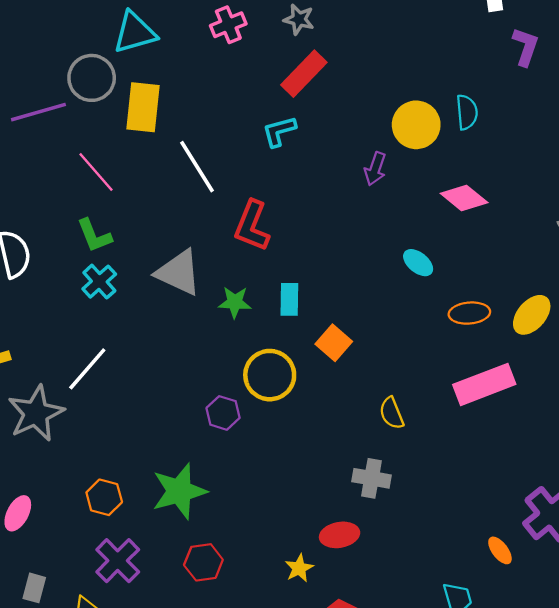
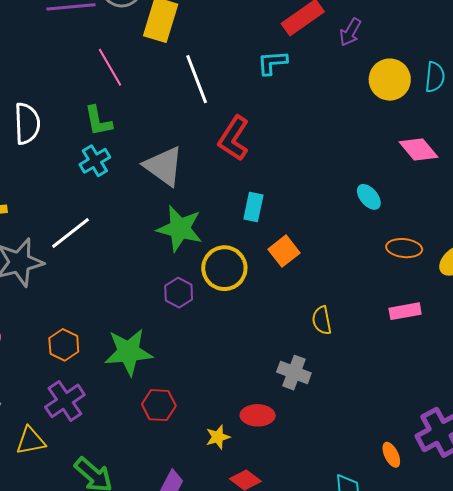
purple arrow: (375, 169) -> (350, 32), moved
green star: (235, 302) -> (180, 229), moved, size x1.6
pink rectangle: (484, 384) -> (405, 311), size x0.6
red hexagon: (203, 562) -> (159, 405), moved

